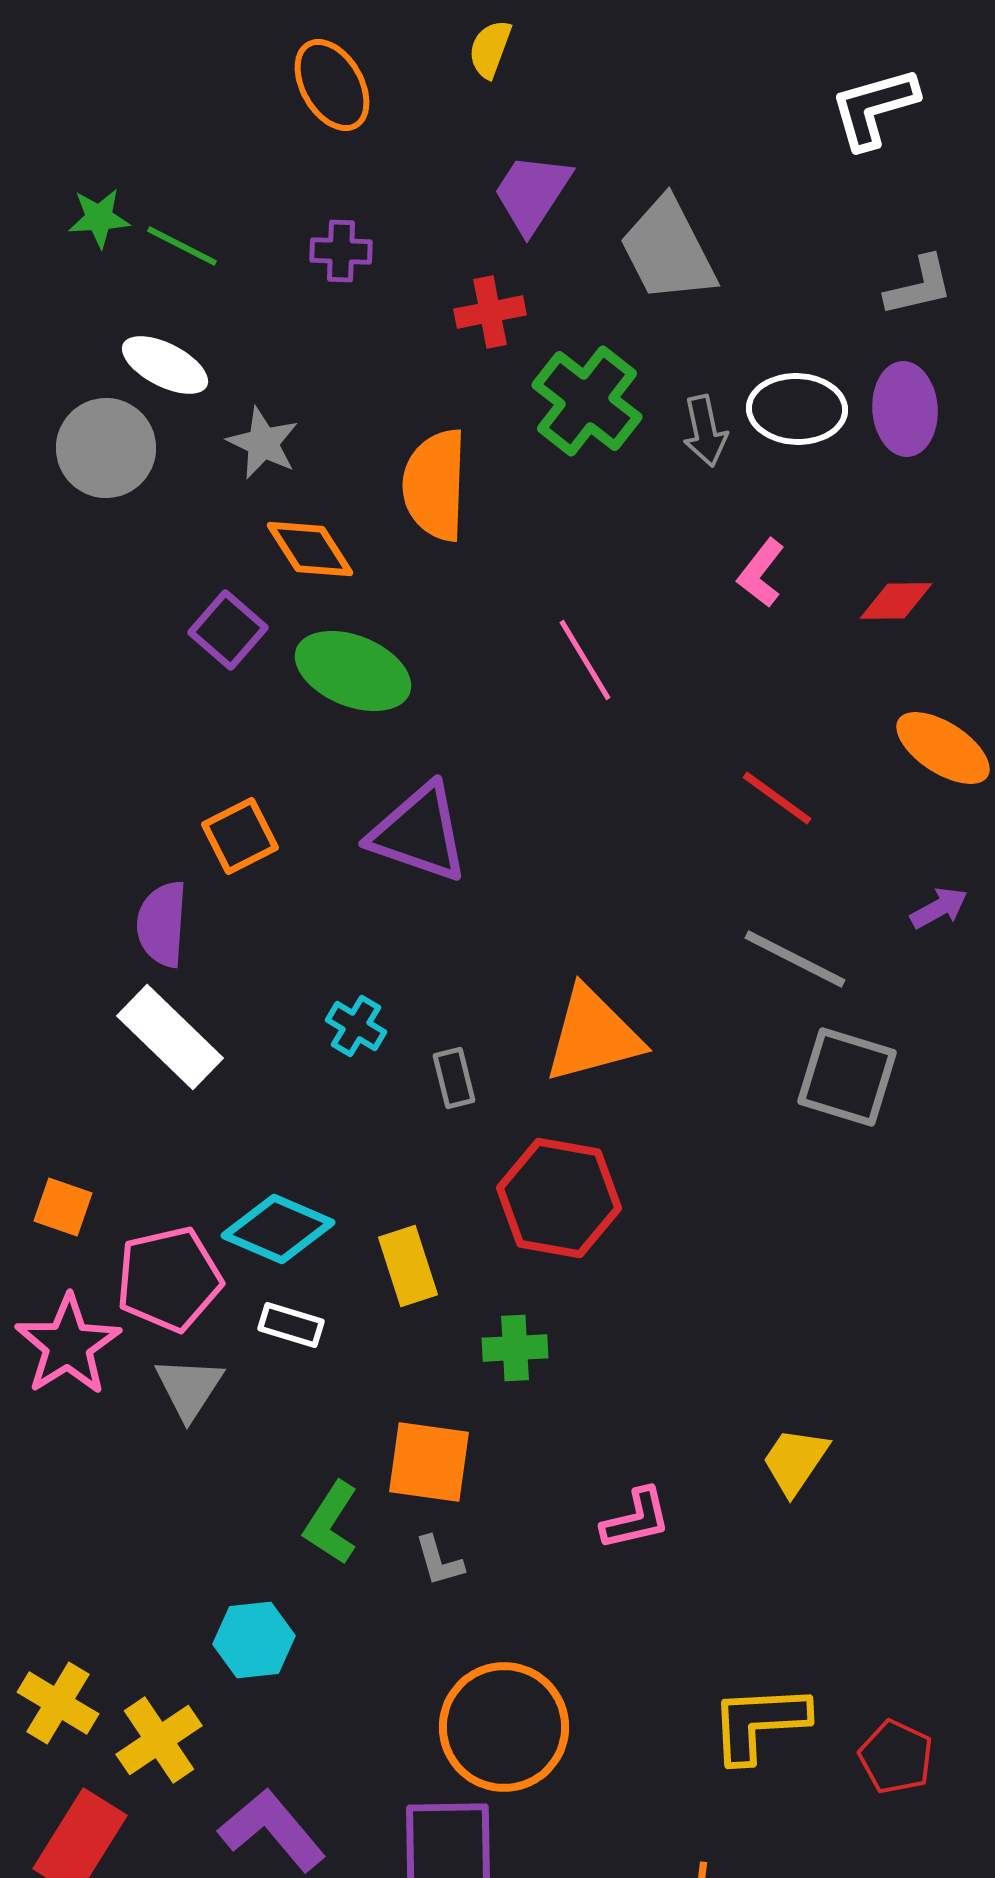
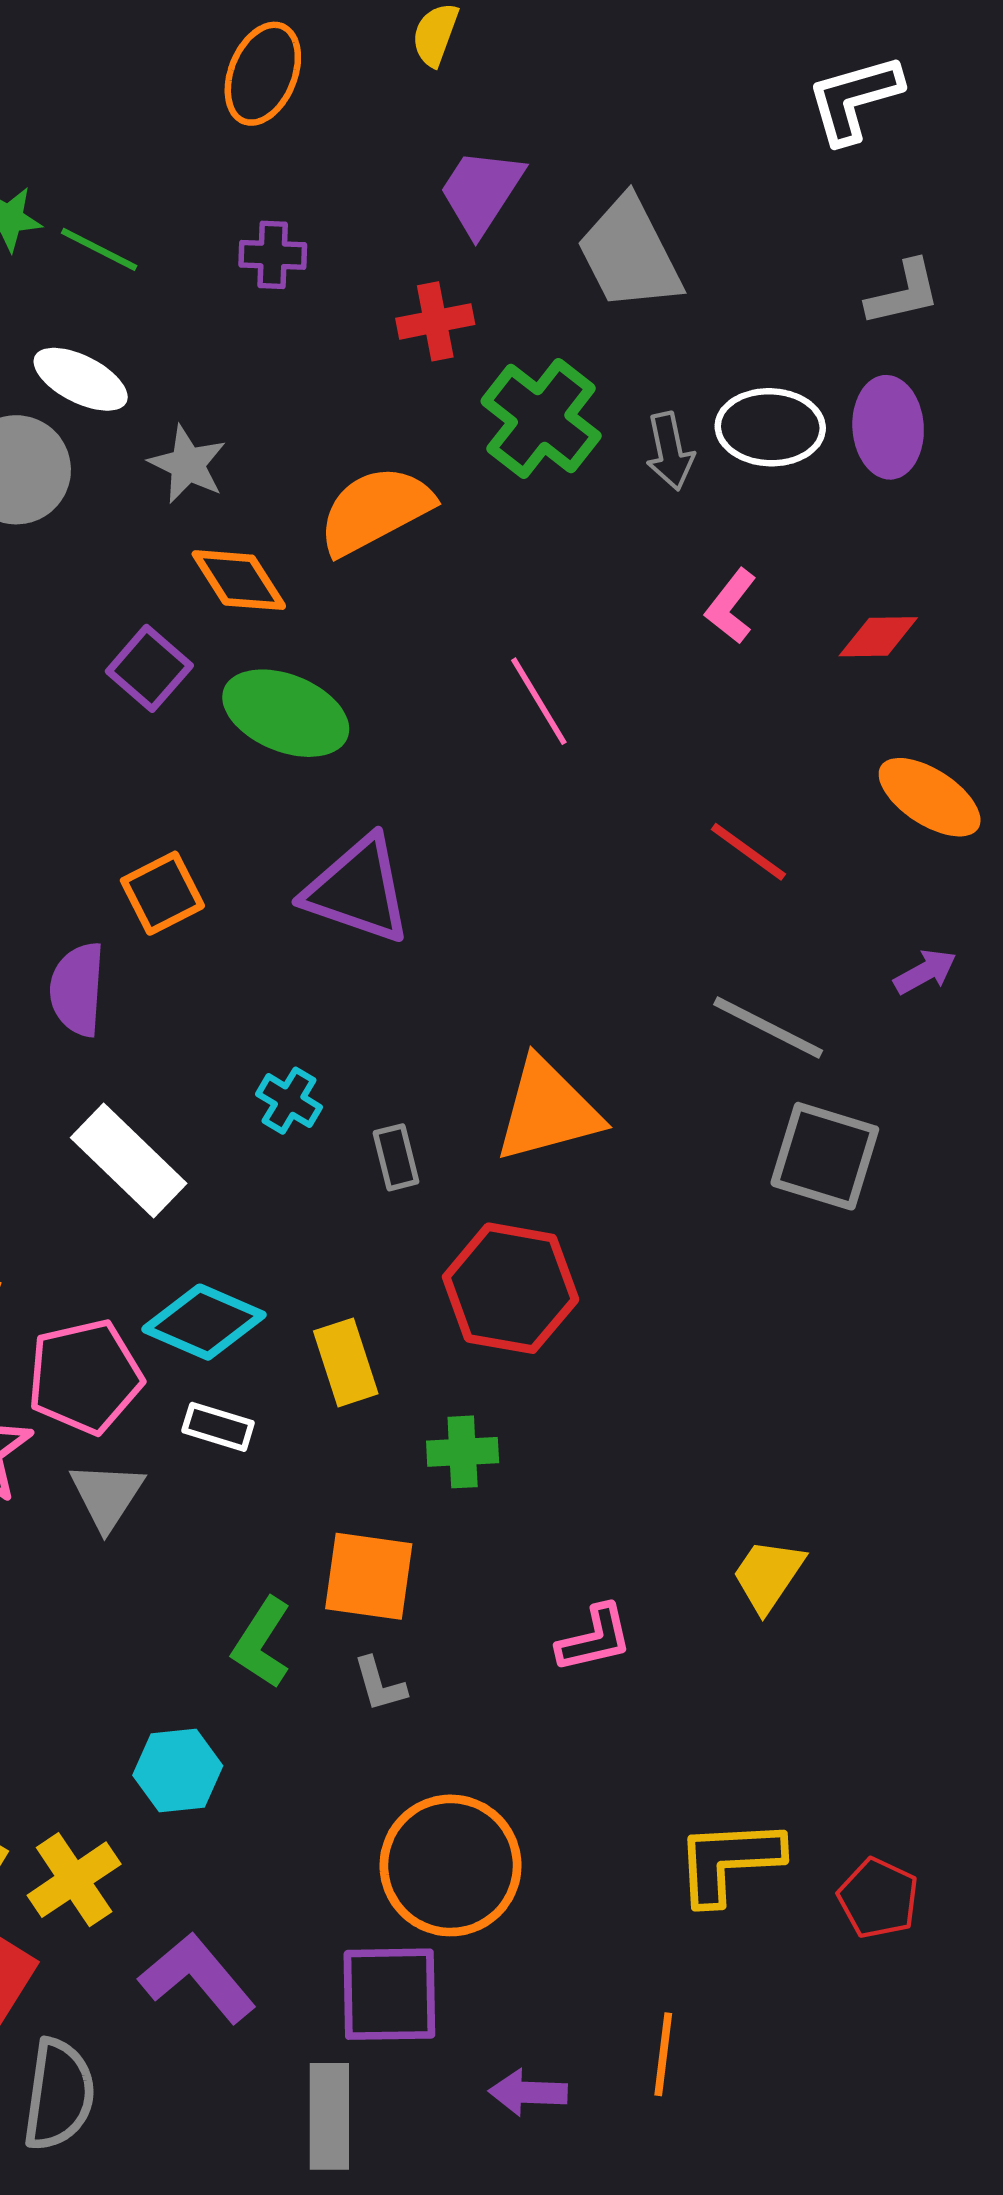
orange ellipse: (332, 85) -> (263, 74), turned 52
orange semicircle: (435, 485) -> (375, 510), turned 60
white rectangle: (170, 1037) -> (129, 1161), moved

